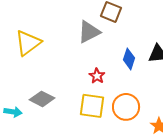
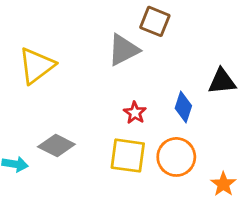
blue diamond: (129, 59) -> (183, 107), moved

